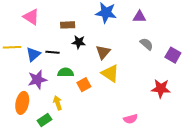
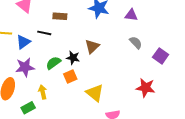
black star: (79, 42) -> (73, 58), moved
black line: (52, 52) -> (44, 33), moved
green semicircle: (66, 72) -> (53, 63), turned -42
yellow triangle: (110, 73) -> (95, 93), moved

